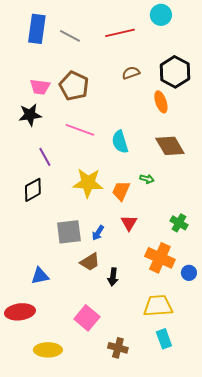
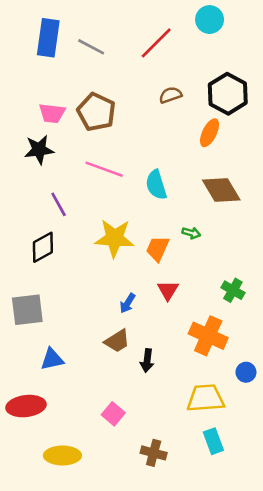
red line: (120, 33) -> (156, 43), turned -32
orange ellipse: (161, 102) -> (210, 133), turned 45
gray square: (69, 232) -> (27, 310), moved
blue circle: (189, 273) -> (246, 372), moved
pink square: (87, 318) -> (113, 414), size x0.7

